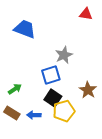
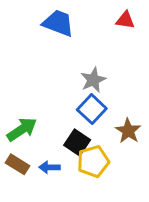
blue trapezoid: (25, 29) -> (58, 23), moved
blue square: (51, 75) -> (92, 109), moved, turned -30
green arrow: (15, 89) -> (22, 129), size x1.5

